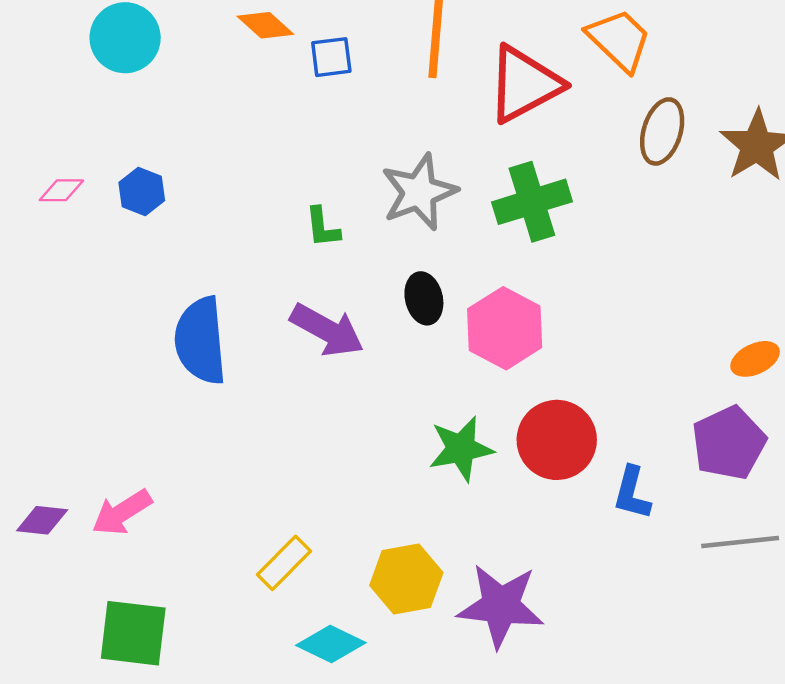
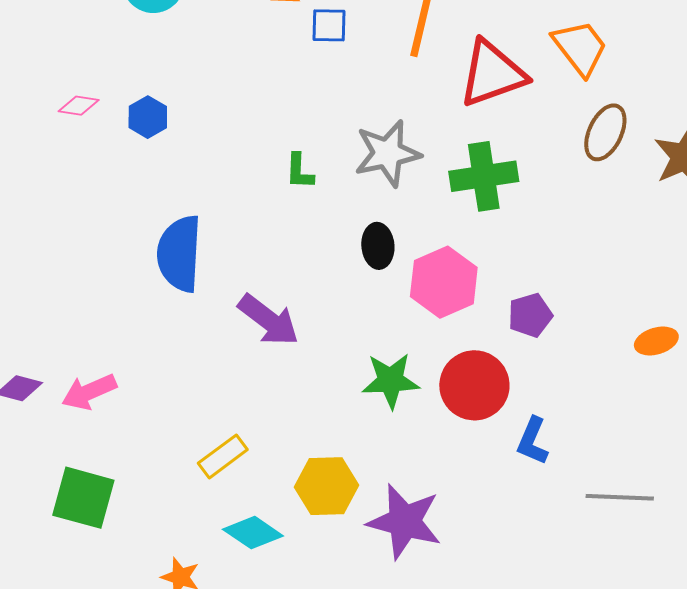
purple arrow: (327, 330) -> (269, 320), moved
purple pentagon: (729, 443) -> (530, 315), moved, size x0.7

